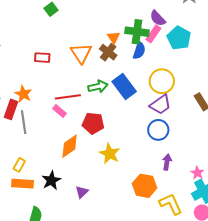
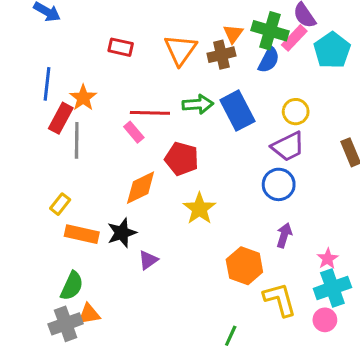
brown cross: (108, 52) -> (221, 55), turned 30
yellow circle: (162, 81) -> (296, 112), size x0.7
black star: (51, 180) -> (122, 233), moved
orange rectangle: (22, 184) -> (82, 234), moved

